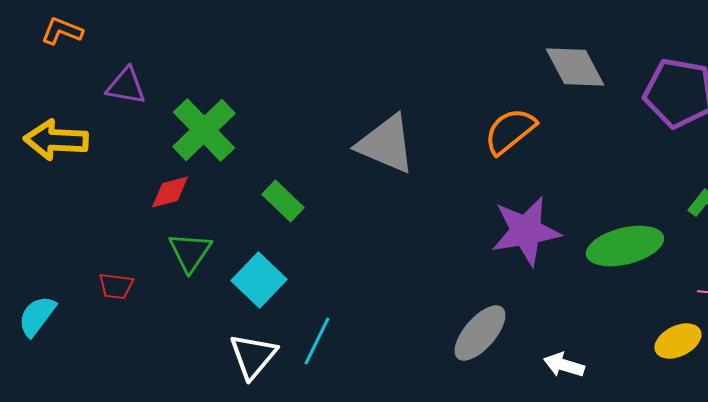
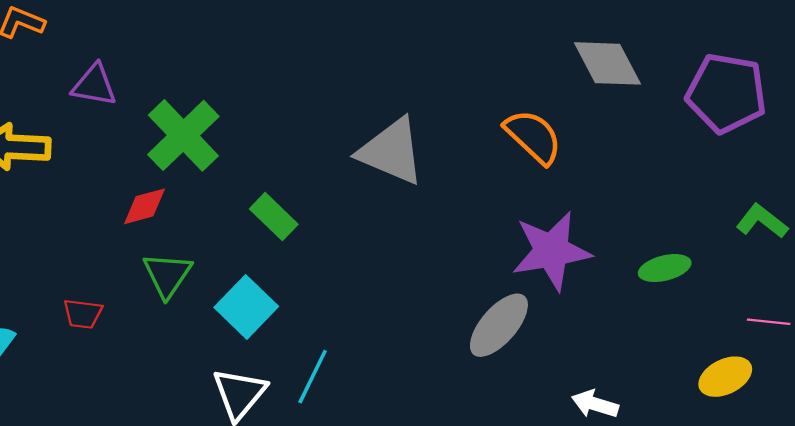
orange semicircle: (510, 131) -> (533, 137), turned 82
green ellipse: (625, 246) -> (665, 268), size x0.6
gray ellipse: (480, 333) -> (499, 325), moved

